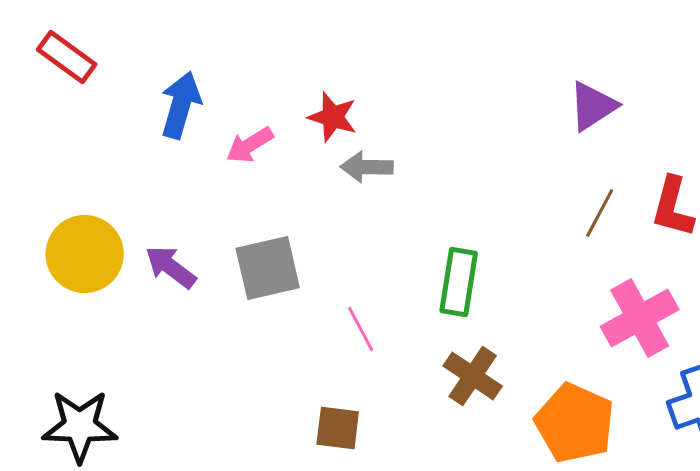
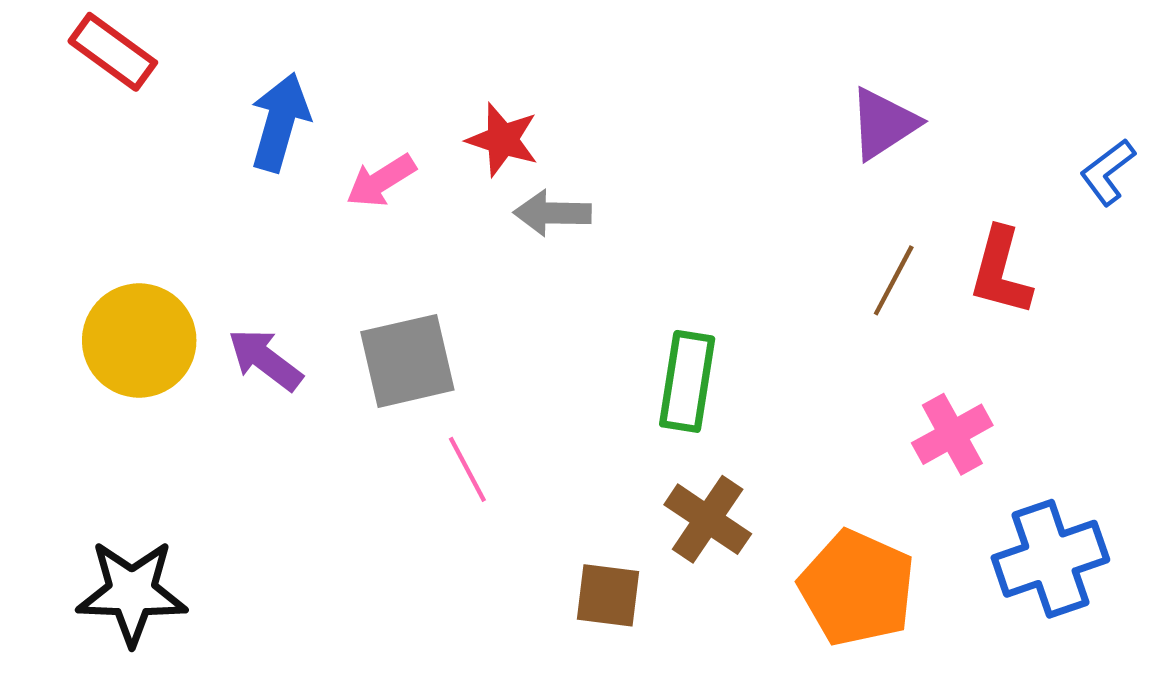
pink cross: (640, 318) -> (952, 434), size x0.7
pink line: (361, 329) -> (467, 469), moved
brown square: (338, 428) -> (608, 595), moved

